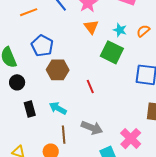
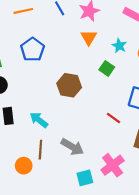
green square: (112, 52) -> (107, 68), size x0.6
brown hexagon: (58, 70) -> (69, 85), moved
red line: (90, 87) -> (113, 118), moved, turned -40

